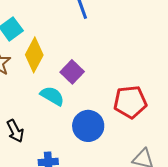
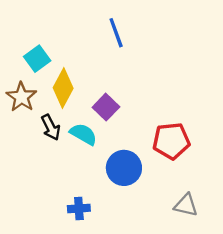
black arrow: (15, 131) -> (51, 127), moved

